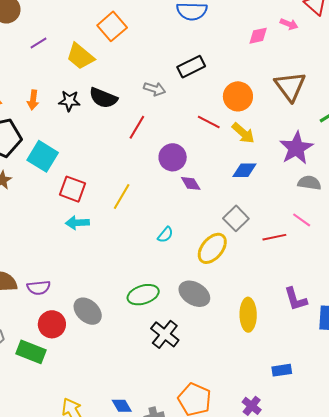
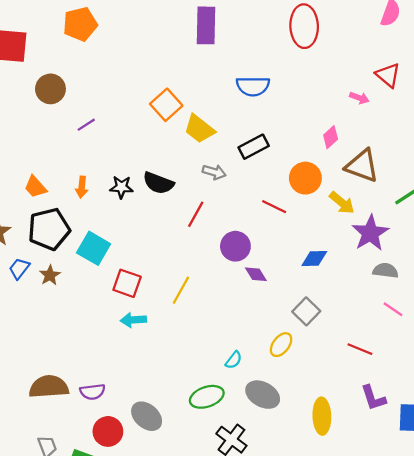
pink diamond: (258, 36) -> (331, 137), moved, turned -30
yellow trapezoid: (80, 56) -> (199, 129), moved
brown triangle: (290, 86) -> (362, 166), turned -32
yellow arrow: (243, 133) -> (342, 203), moved
pink line: (302, 220) -> (393, 309), moved
cyan semicircle: (165, 235) -> (234, 360), moved
red line: (274, 237) -> (360, 349), moved, turned 35
yellow ellipse: (212, 248) -> (281, 345), size x0.7

